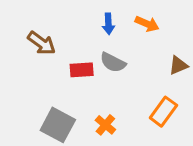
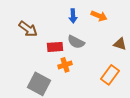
brown triangle: (178, 65) -> (120, 44), turned 40
orange cross: (105, 125) -> (65, 65), moved, turned 32

